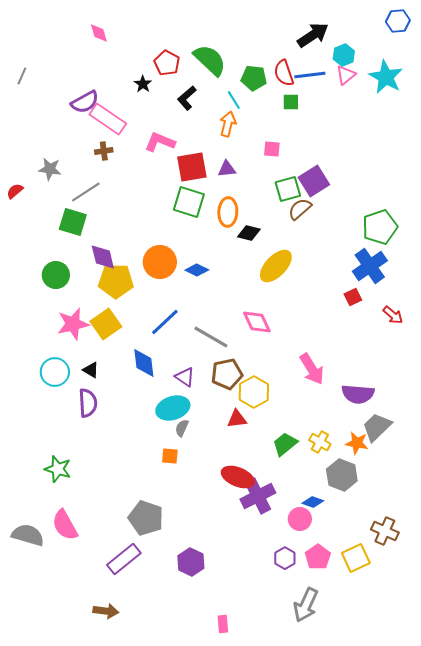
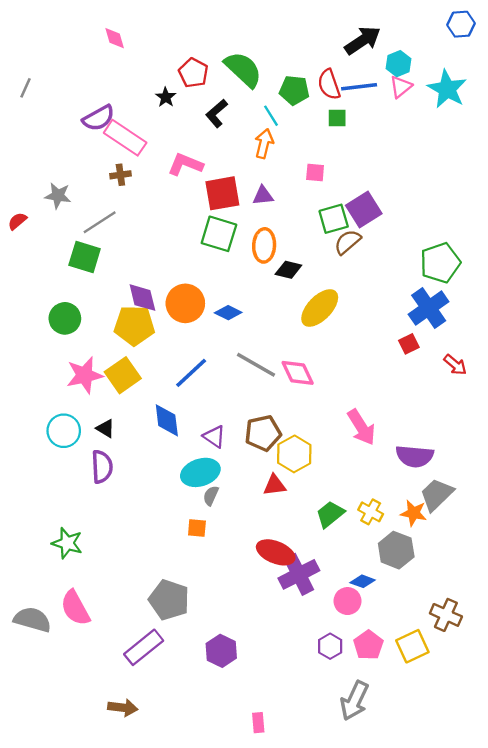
purple diamond: (103, 257) -> (142, 298), moved
gray line: (211, 337) -> (256, 365), moved

